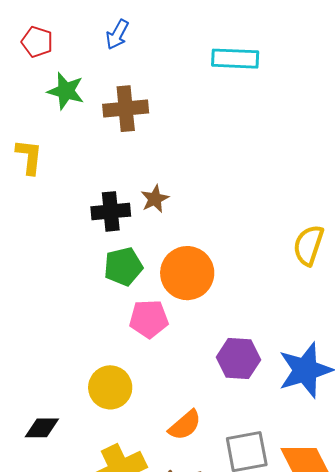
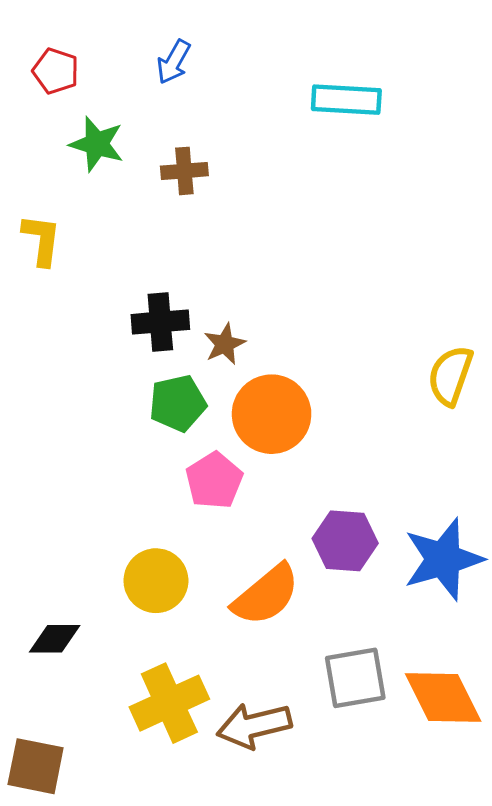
brown cross: (126, 109) -> (184, 171), size x0.7
brown star: (155, 199) -> (225, 344), moved
pink pentagon: (149, 319) -> (214, 481), turned -30
orange semicircle: (185, 425) -> (266, 595), moved, size x1.4

